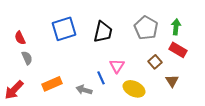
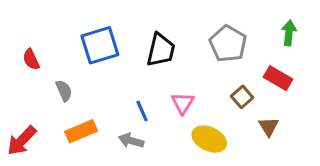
green arrow: (176, 27) -> (289, 33), moved
gray semicircle: (27, 58) -> (64, 91), moved
blue line: (101, 78) -> (142, 111), moved

